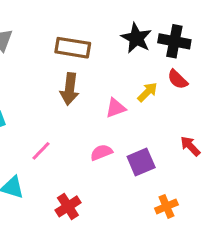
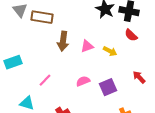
brown rectangle: (73, 48) -> (42, 17), moved
yellow arrow: (147, 92) -> (110, 51), moved, turned 72
pink triangle: (116, 108) -> (87, 46), moved

